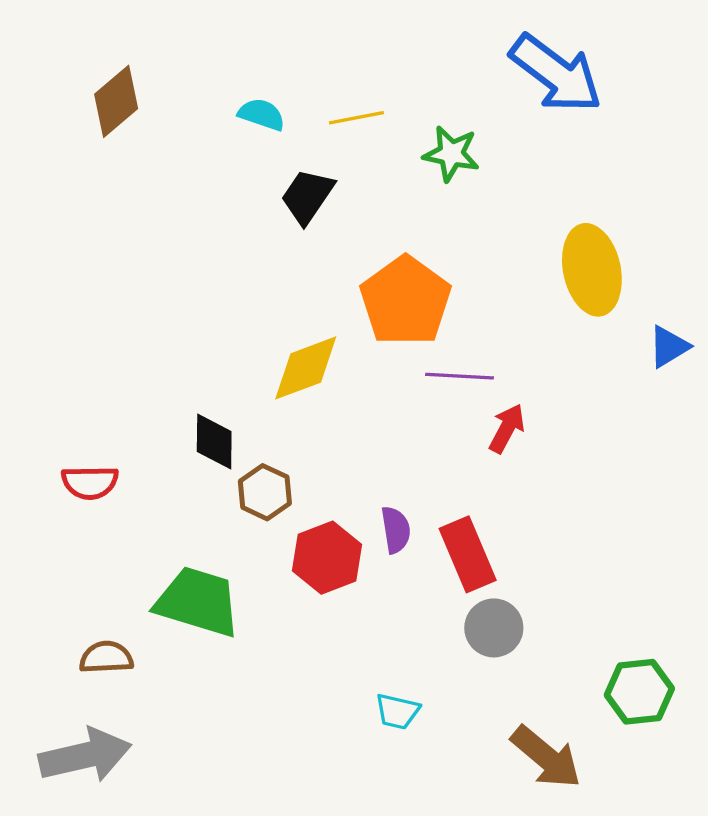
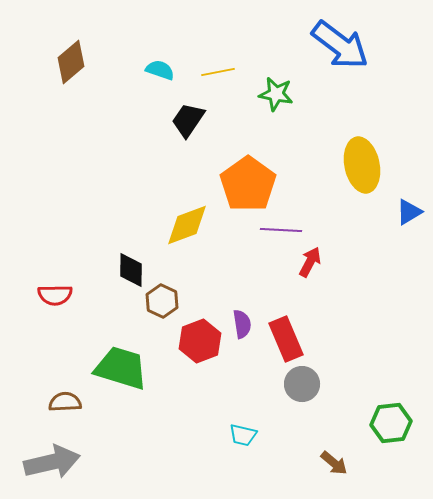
brown arrow: (546, 757) -> (334, 463), size x0.6

